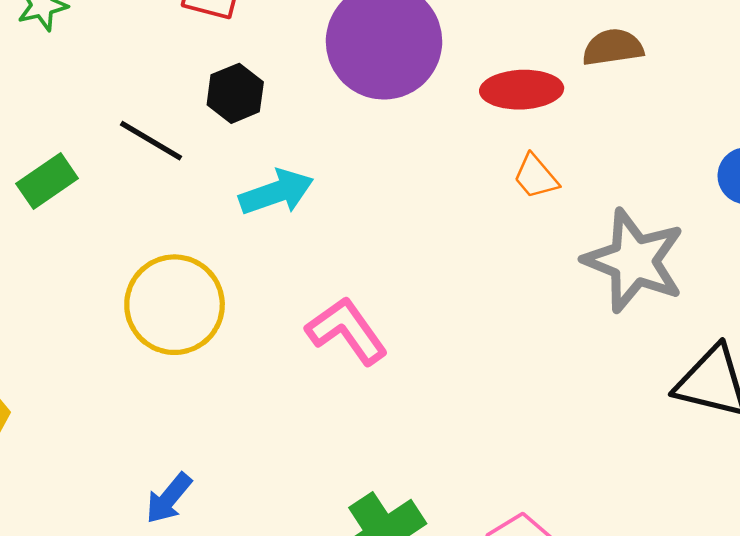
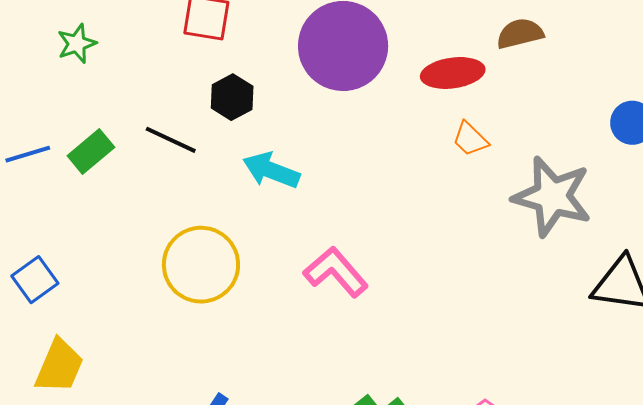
green rectangle: (47, 181) -> (91, 152), moved
cyan arrow: (276, 192) -> (271, 170), turned -134

